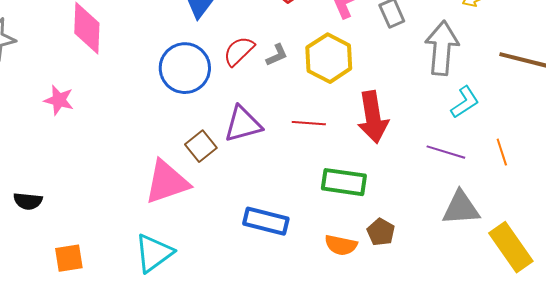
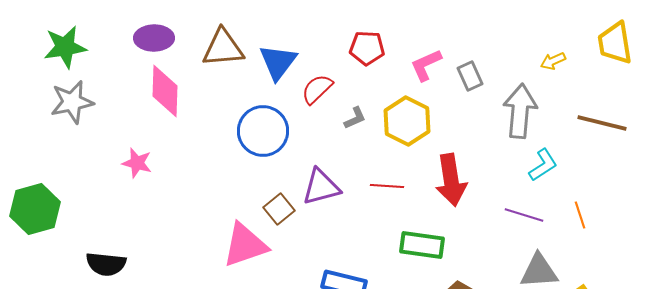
red semicircle: (239, 51) -> (317, 89), moved
black semicircle: (28, 201) -> (106, 264), size x1.4

